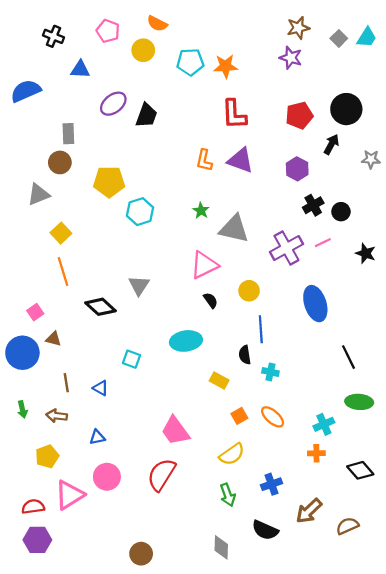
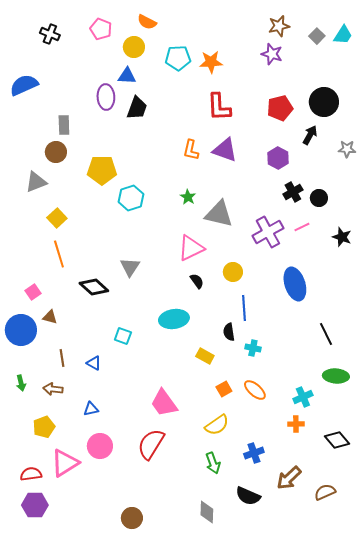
blue triangle: (80, 69) -> (127, 76), moved
purple ellipse: (113, 104) -> (106, 97), turned -55

